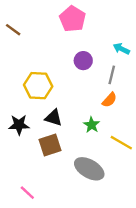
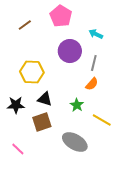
brown line: (13, 30) -> (25, 25), moved, turned -72
cyan arrow: (121, 49) -> (96, 34), moved
purple circle: (83, 61) -> (70, 51), size x1.5
pink line: (27, 193) -> (18, 149), moved

